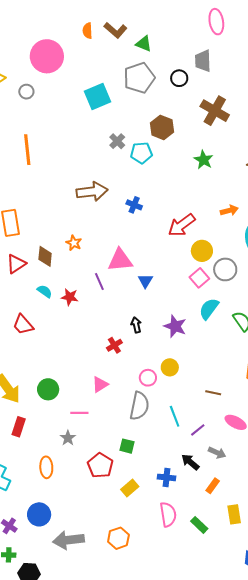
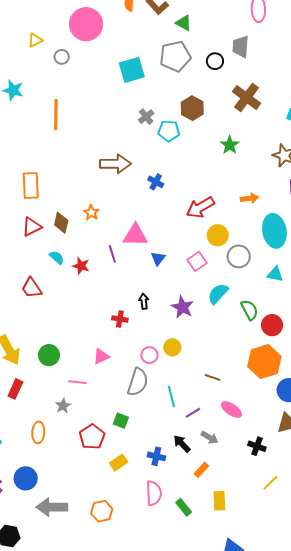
pink square: (199, 278) -> (197, 261), moved
red cross: (114, 345) -> (120, 319), turned 35

